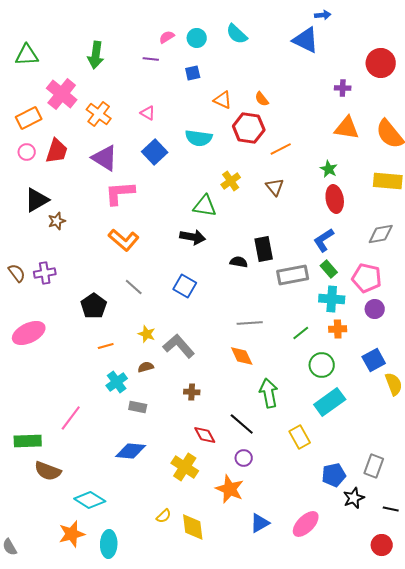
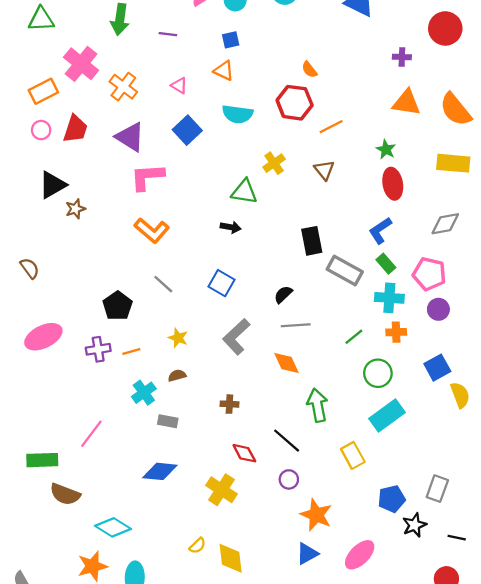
purple line: (151, 59) -> (168, 34), moved
orange triangle: (223, 100) -> (224, 71), moved
black arrow: (193, 237) -> (231, 227), size x0.7
black semicircle: (239, 262) -> (283, 294), moved, turned -54
purple cross: (45, 273) -> (98, 349), moved
gray rectangle: (293, 275) -> (345, 270), turned 40
gray L-shape: (179, 346) -> (236, 337), moved, turned -92
orange star: (230, 489) -> (316, 515), moved

